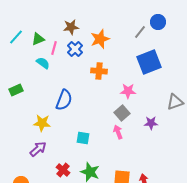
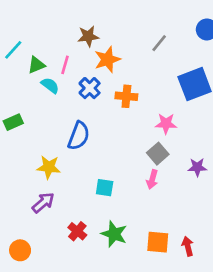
gray line: (140, 32) -> (159, 43), moved
green triangle: (38, 39) -> (36, 65), moved
orange star: (100, 39) -> (107, 59), moved
blue cross: (75, 49) -> (90, 88), moved
pink arrow: (118, 132) -> (152, 179), turned -144

